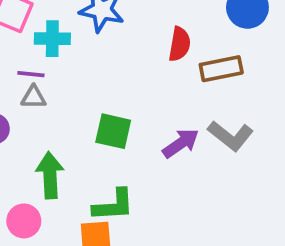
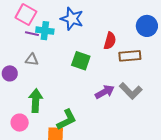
purple line: (31, 74) -> (32, 34), moved
green square: (113, 131) -> (81, 61), moved
green L-shape: (114, 205) -> (67, 120), turned -30

